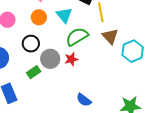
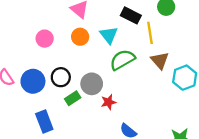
black circle: (31, 44) -> (61, 77), moved
red star: (71, 59) -> (108, 102), moved

